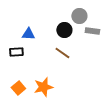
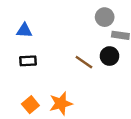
black circle: (64, 30) -> (110, 56), moved
blue triangle: (28, 34) -> (24, 30), moved

